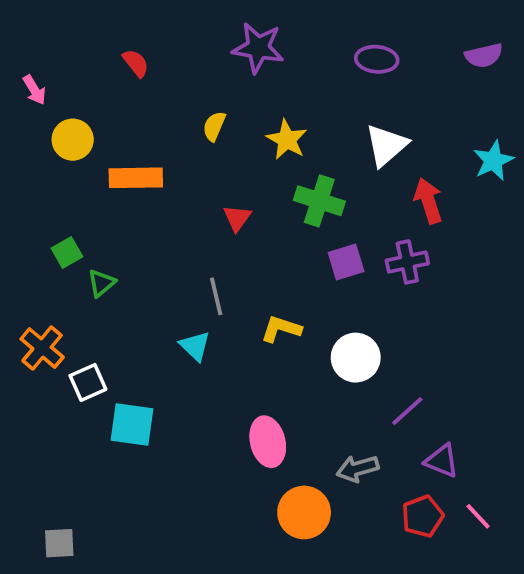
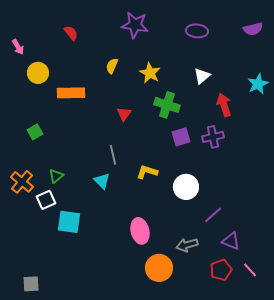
white triangle: (386, 145) -> (202, 76), size x0.7
green triangle: (101, 283) -> (56, 176), moved

